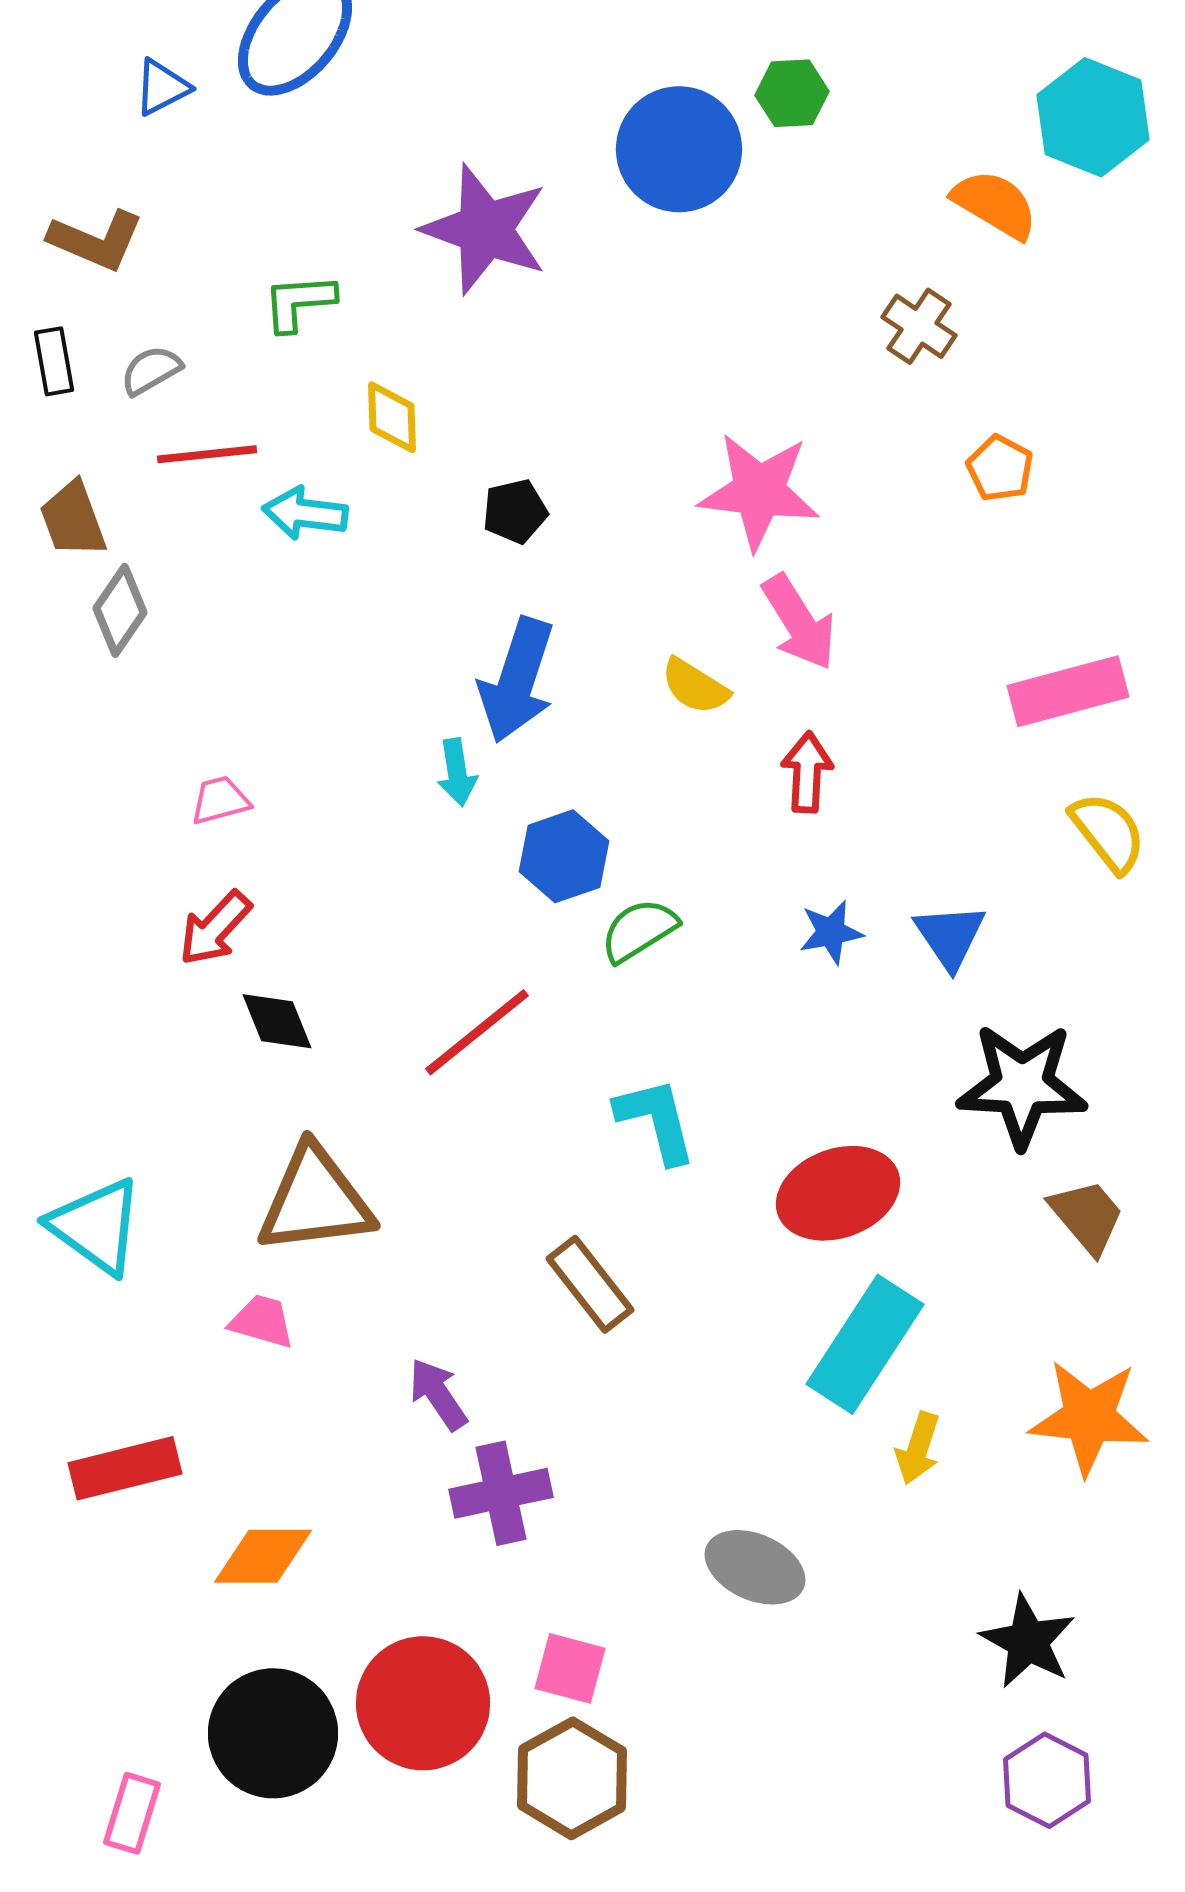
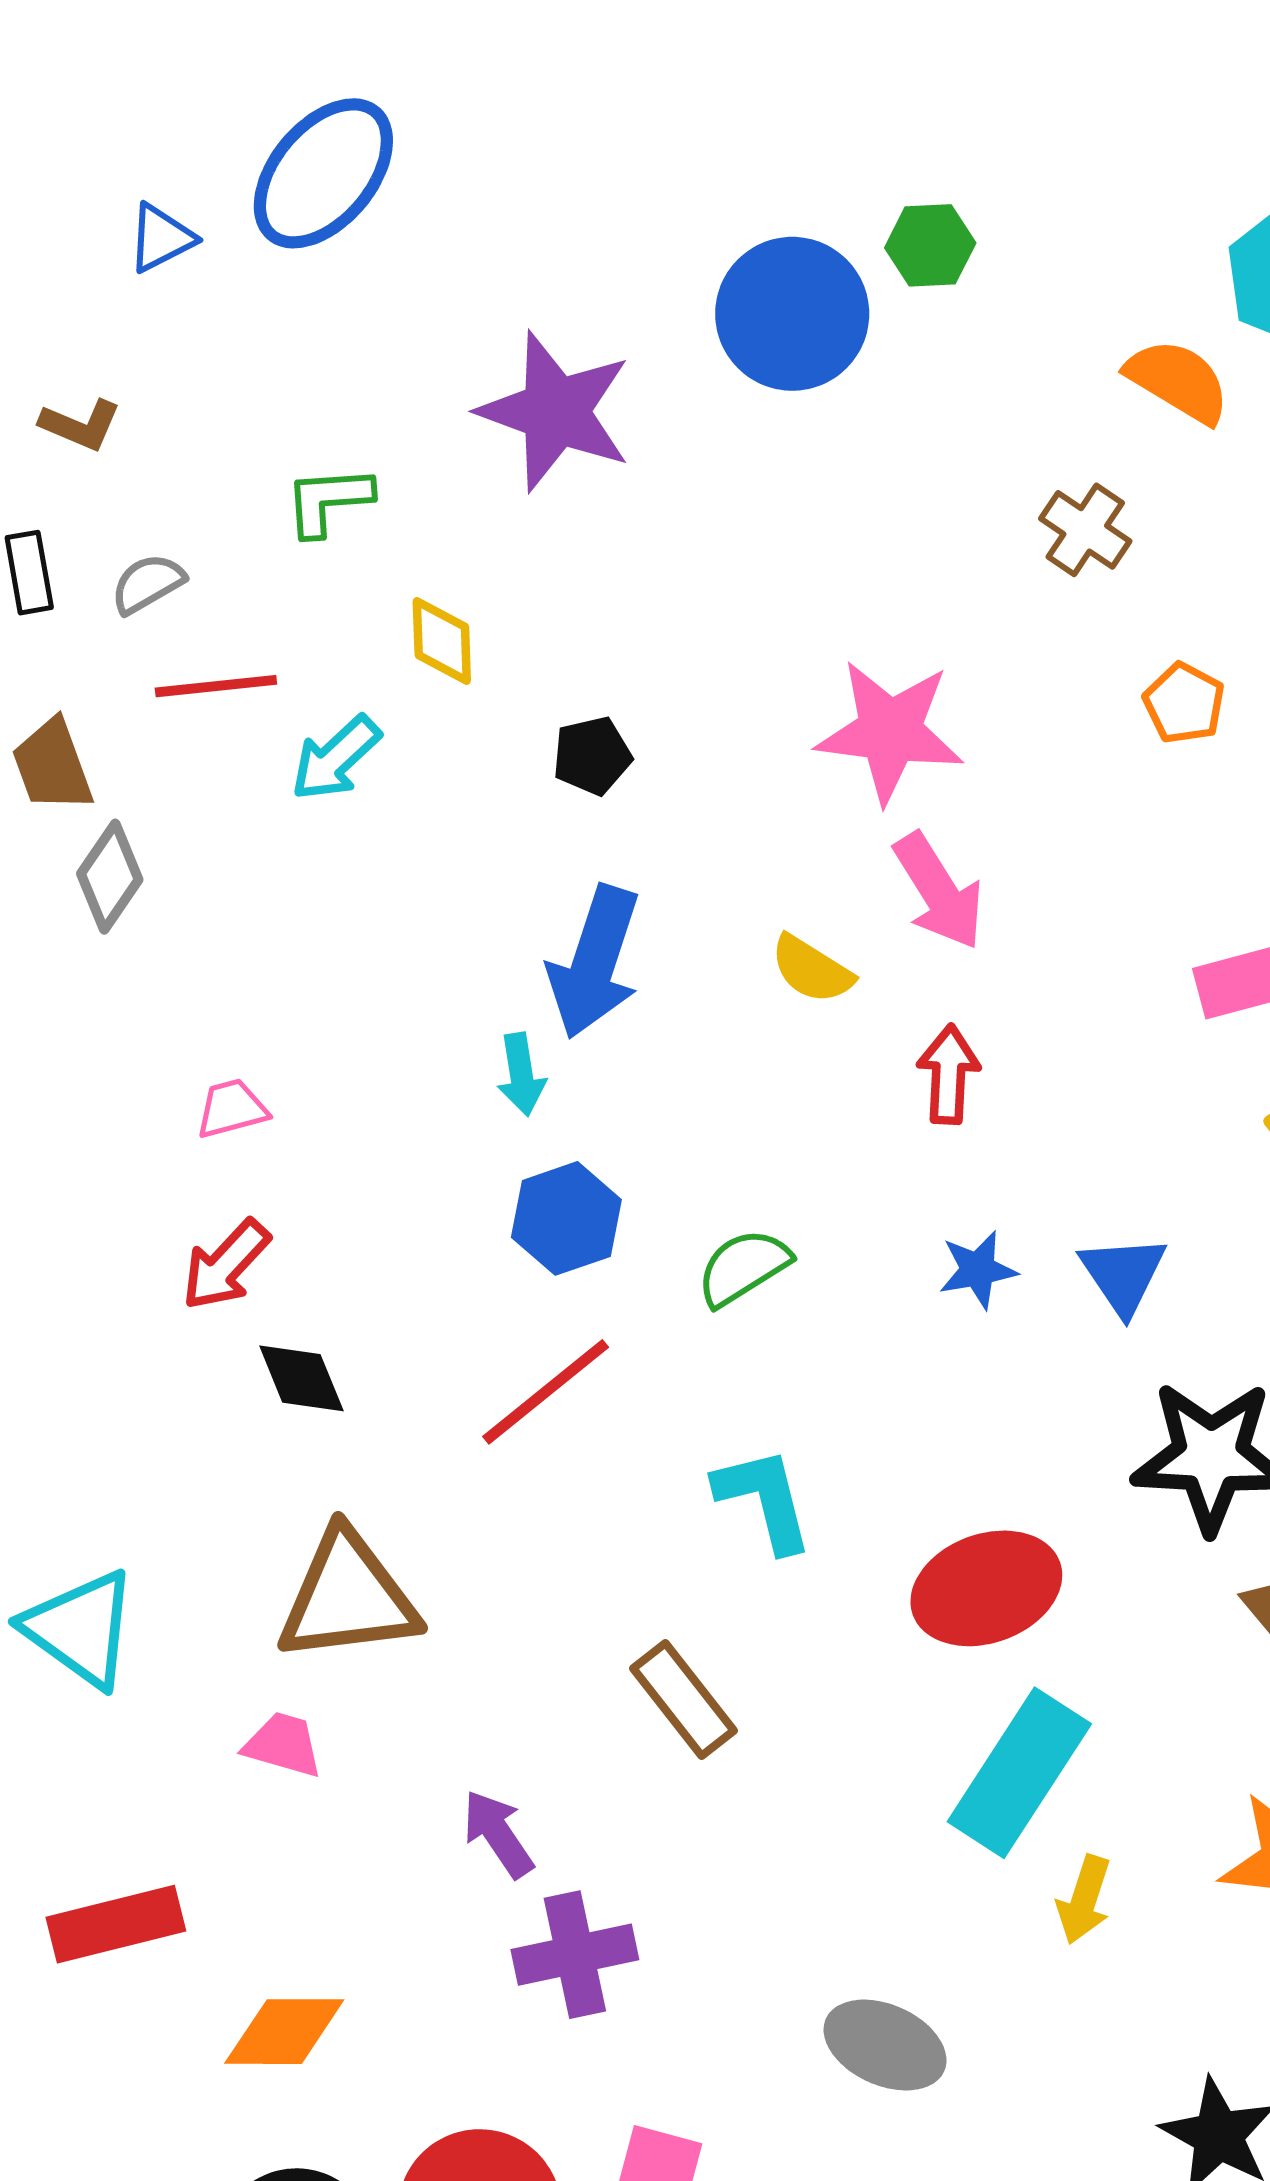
brown L-shape: (96, 240) -> (80, 425), size x0.7
cyan arrow: (305, 513) -> (336, 758), turned -50
blue hexagon: (564, 856) -> (566, 1218), moved

